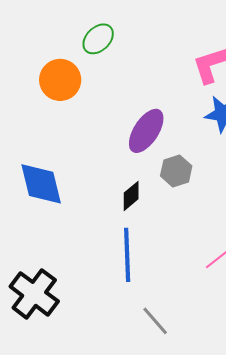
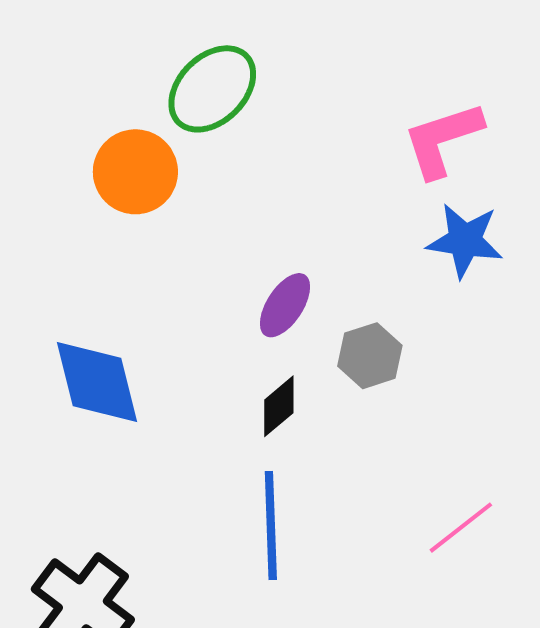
green ellipse: (98, 39) -> (212, 89), size x1.4
purple ellipse: (146, 131) -> (285, 305), moved, size x0.7

